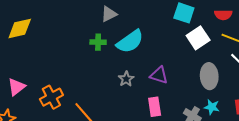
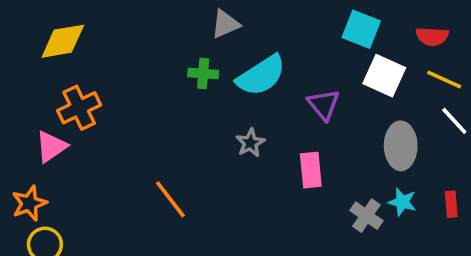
white square: (198, 38) -> (384, 76), turned -35
purple triangle: (159, 75) -> (323, 105), moved, turned 30
orange cross: (51, 97) -> (79, 108), moved
pink rectangle: (155, 107) -> (311, 170), moved

